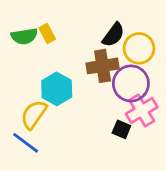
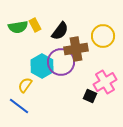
black semicircle: (113, 35) -> (60, 31), moved
purple circle: (131, 83) -> (61, 62), moved
yellow semicircle: (34, 115) -> (25, 85), size x0.7

